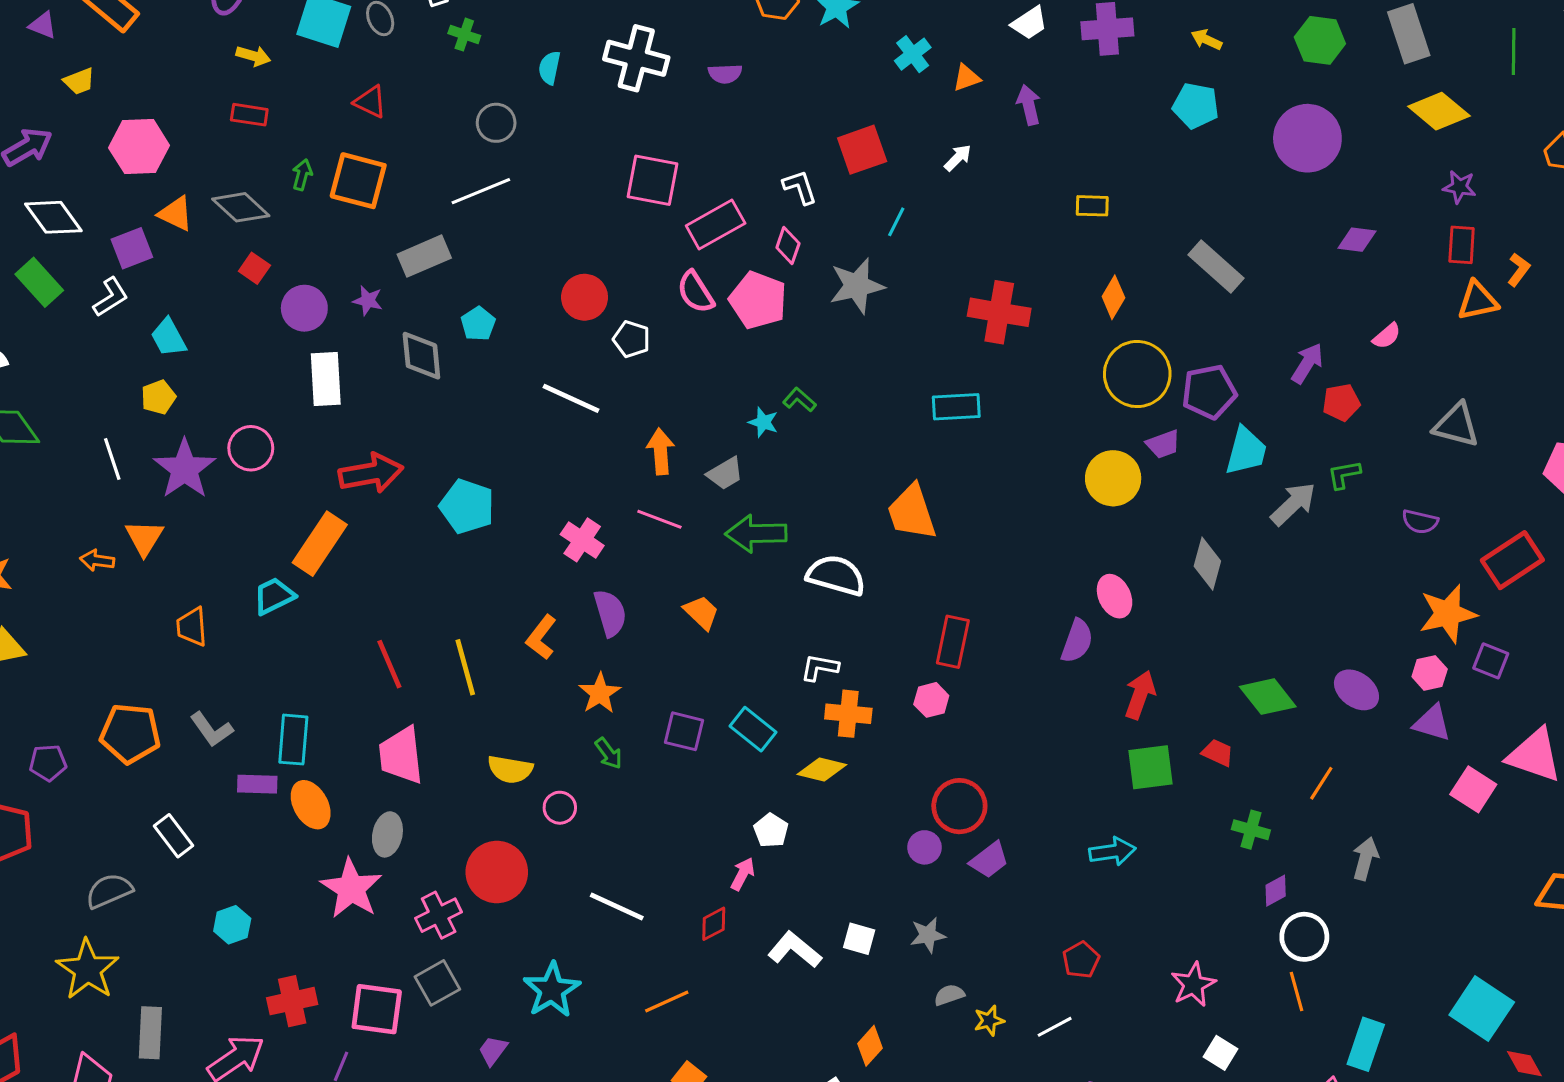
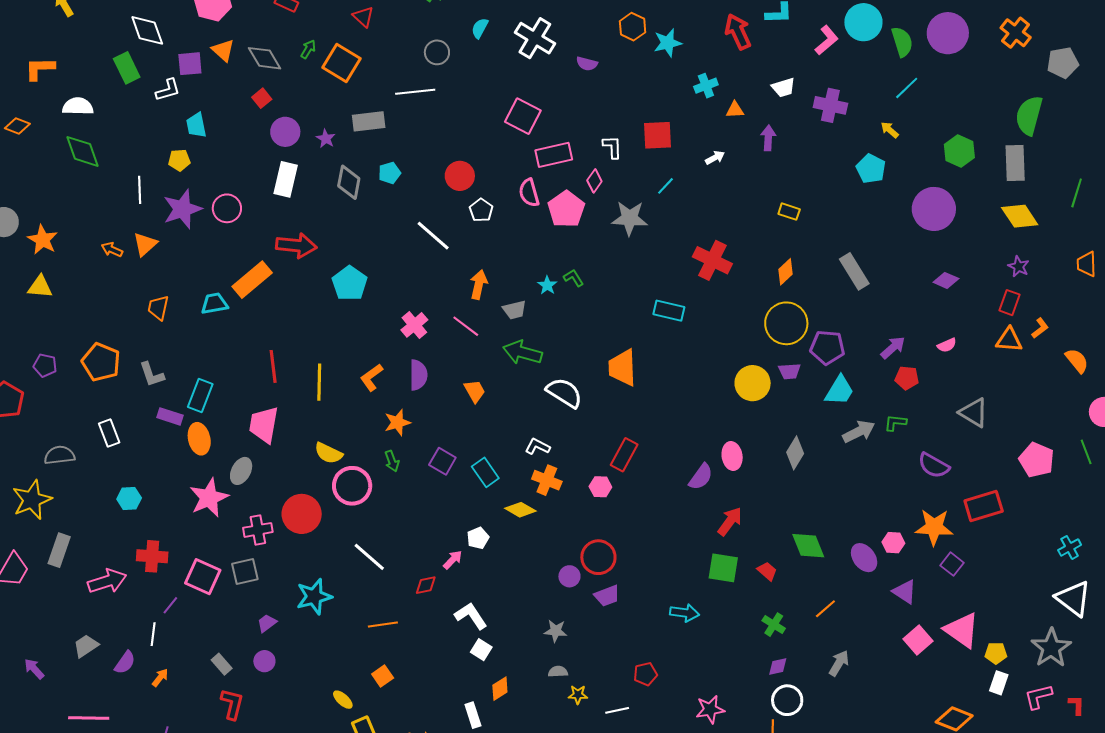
purple semicircle: (1420, 522) -> (934, 466), size x1.4
pink hexagon: (1430, 673) -> (893, 543), moved
pink circle: (560, 808) -> (352, 486), size x1.8
white square: (859, 939) -> (481, 650), moved

